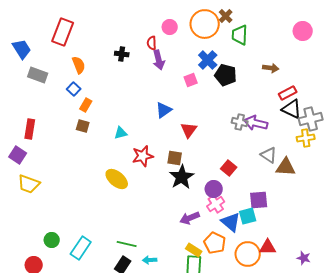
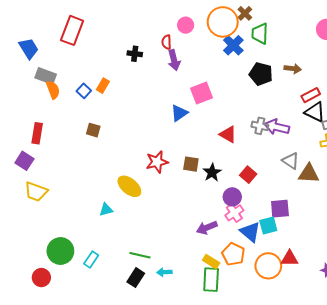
blue cross: (208, 60) -> (233, 45), moved
orange semicircle: (79, 65) -> (53, 90), moved
black pentagon: (226, 75) -> (261, 74), moved
pink square: (191, 80) -> (201, 93), moved, size x1.5
orange rectangle: (86, 105) -> (103, 86), moved
red triangle: (189, 130) -> (228, 134), moved, turned -36
cyan triangle: (121, 133) -> (106, 210), moved
black star: (182, 177) -> (212, 173), moved, size x0.7
green circle: (52, 240) -> (60, 251), size x1.6
cyan rectangle: (81, 248) -> (91, 259), size x0.7

